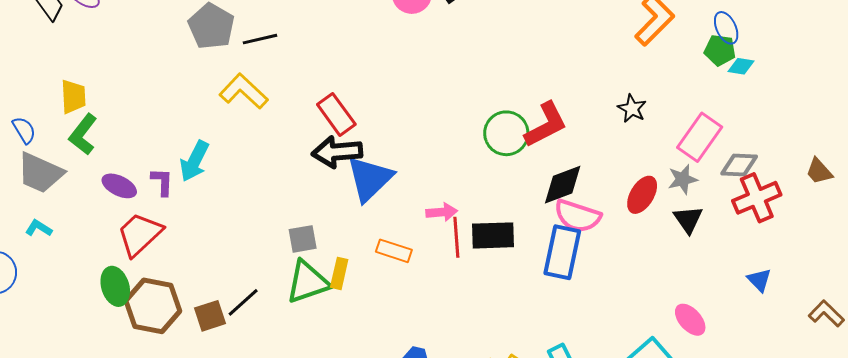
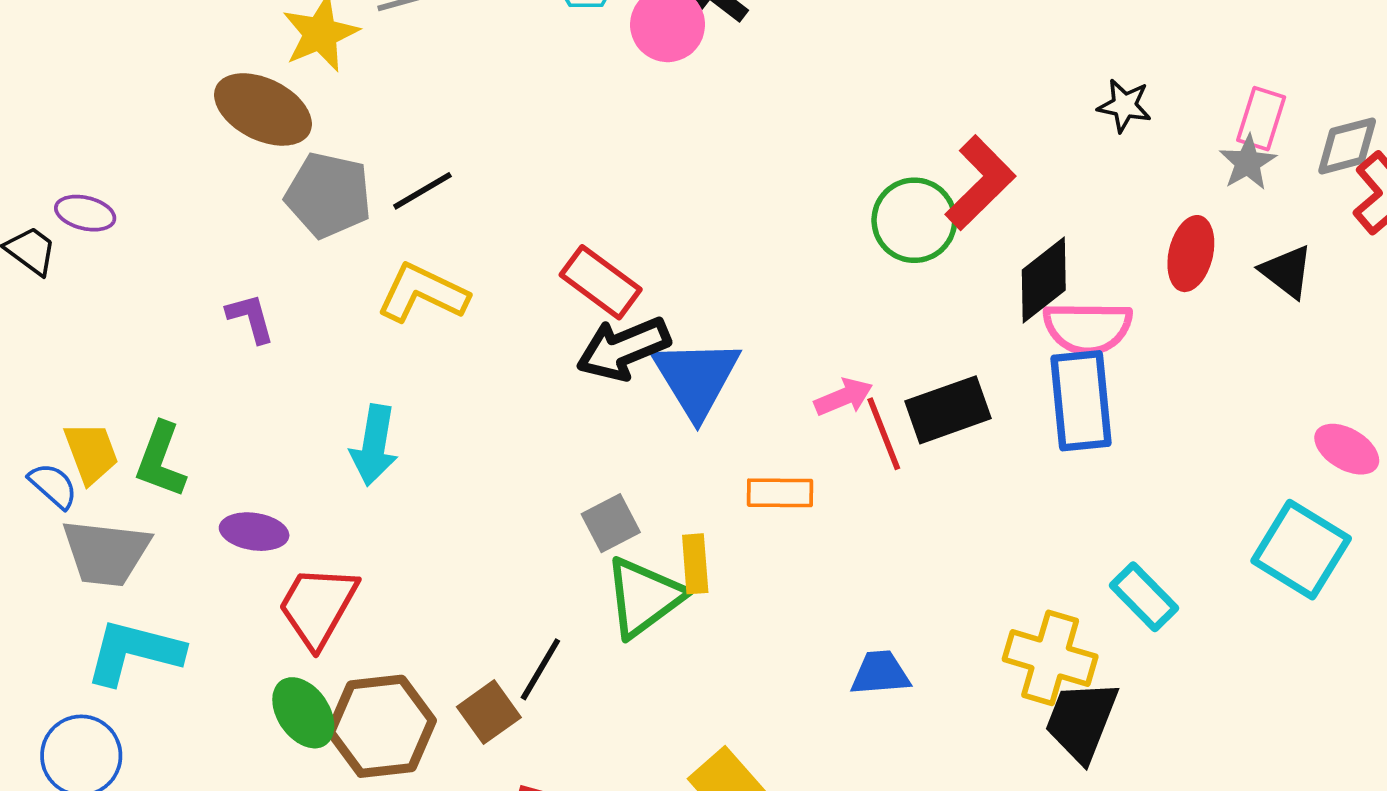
yellow trapezoid: (73, 97) -> (91, 453), moved
pink rectangle: (700, 137) -> (1261, 119), size x0.7
gray star: (683, 179) -> (1248, 163), moved
purple L-shape: (162, 182) -> (251, 318), moved
cyan L-shape: (39, 228) -> (134, 652), size x2.0

